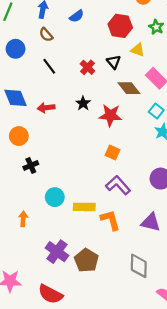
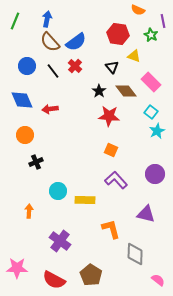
blue semicircle: (77, 16) -> (76, 42), moved, size x1.5
brown semicircle: (46, 35) -> (50, 42), size x1.5
blue circle: (16, 49) -> (27, 66), moved
red cross: (87, 67) -> (75, 66), moved
black star: (83, 103) -> (99, 91), moved
orange L-shape: (110, 220) -> (111, 229), moved
brown pentagon: (86, 260) -> (91, 275), moved

